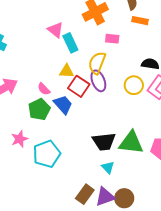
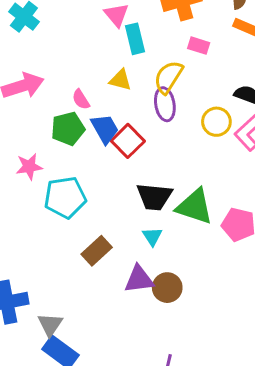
red square: (79, 86) -> (128, 141), moved
brown rectangle: (85, 194) -> (97, 251), moved

